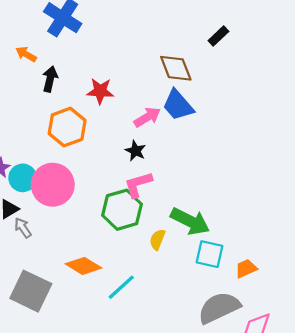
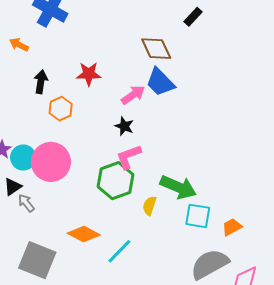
black arrow: (50, 79) -> (41, 82), moved
orange hexagon: (67, 127) -> (61, 109), size x0.7

